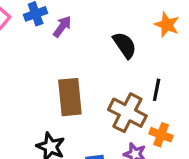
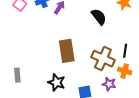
black line: (157, 90) -> (125, 51), moved

